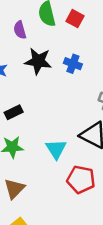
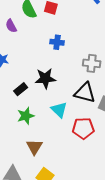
black star: (38, 61) -> (45, 78), moved

